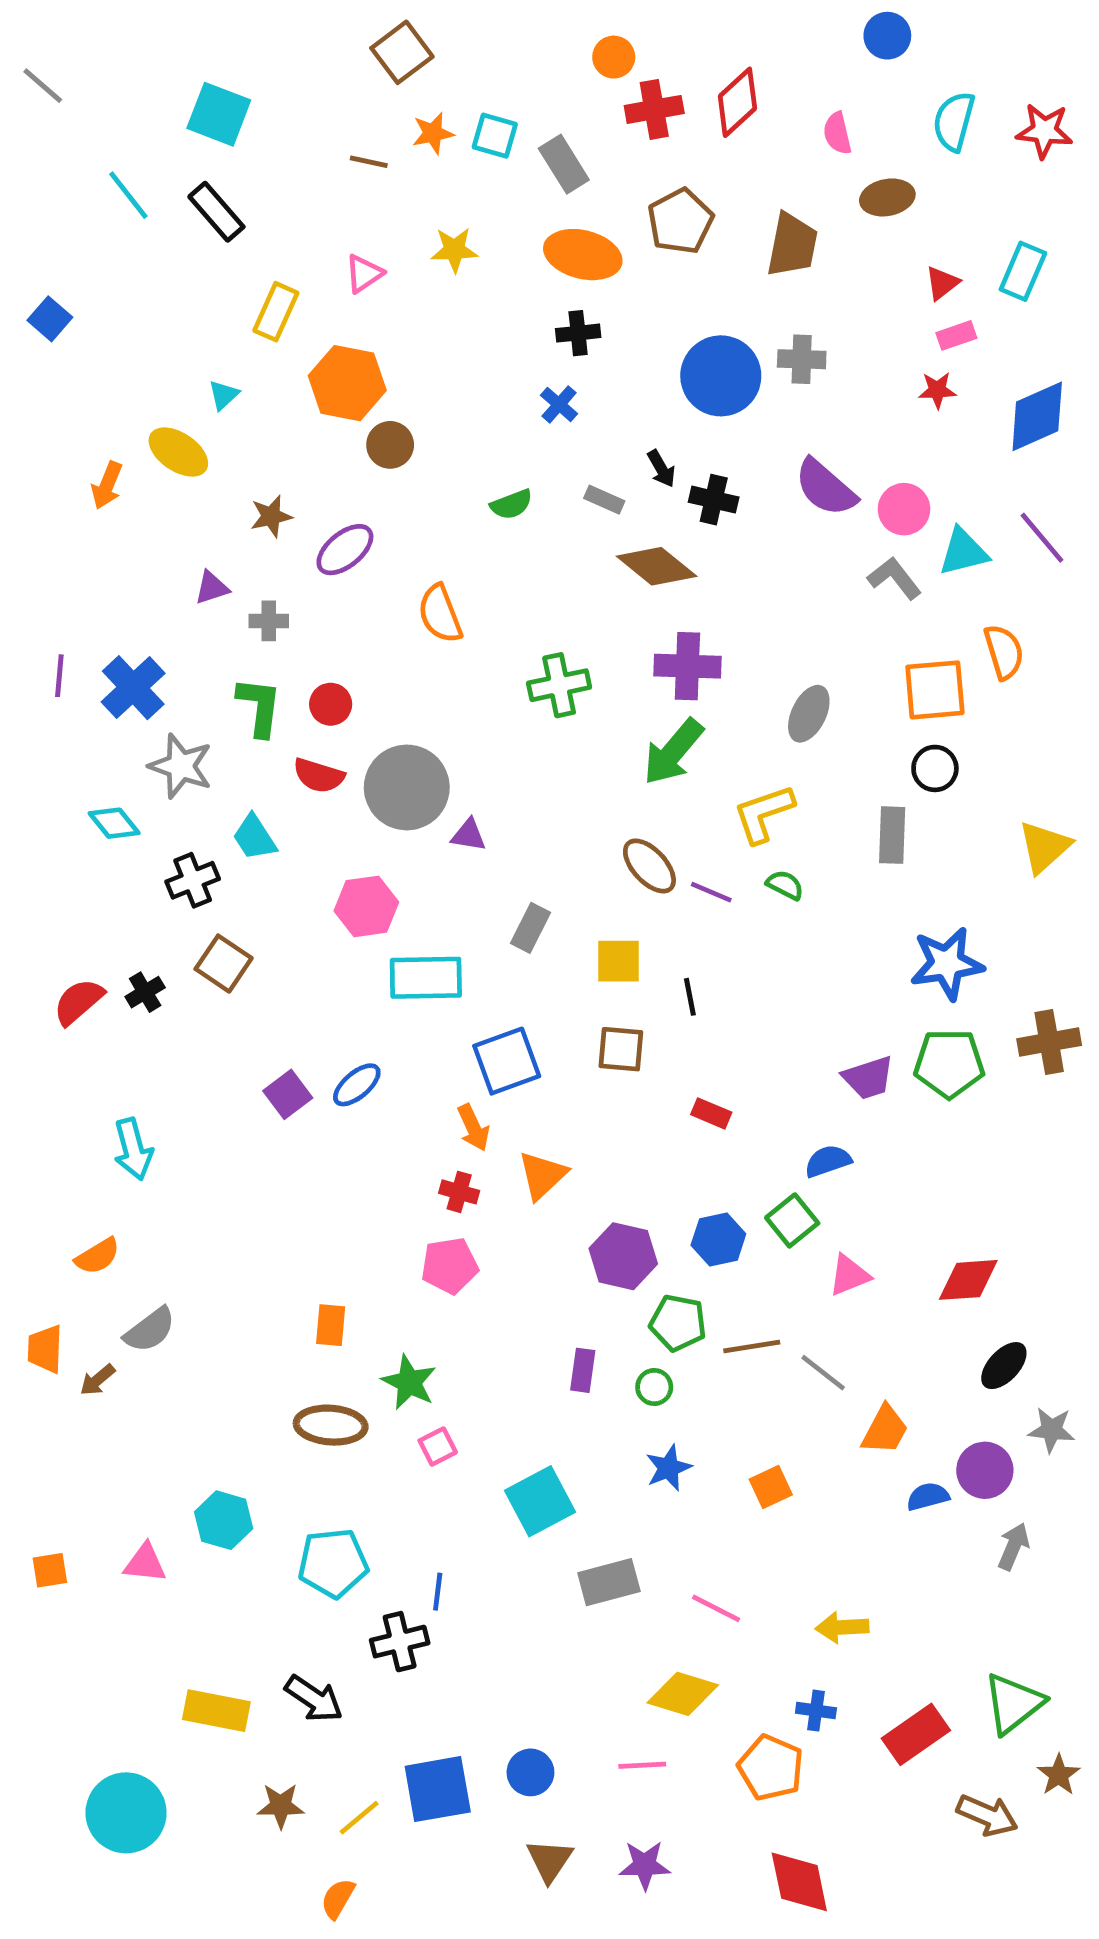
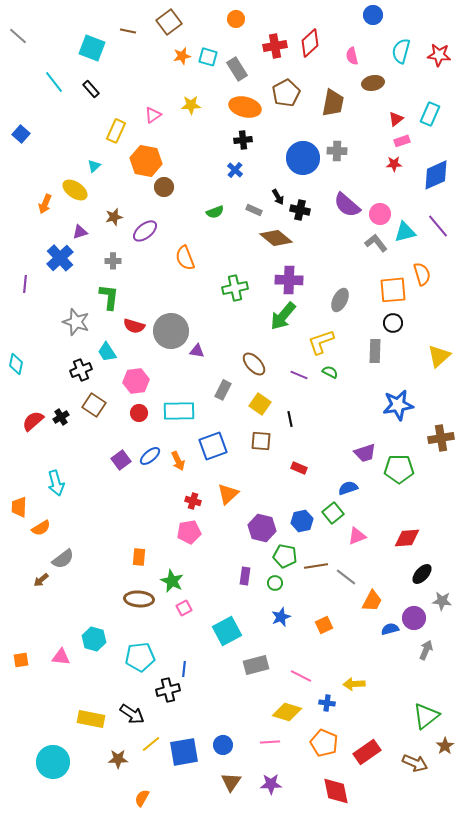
orange circle: (614, 57) -> (236, 19), moved
brown line: (369, 162) -> (128, 31), moved
black rectangle: (216, 212) -> (91, 89), size x0.7
purple triangle: (212, 588) -> (80, 232), moved
blue cross: (133, 688) -> (60, 258), moved
red circle: (331, 704) -> (139, 413), moved
cyan diamond: (114, 823) -> (16, 364), moved, turned 50
brown ellipse: (649, 866) -> (254, 364), moved
pink hexagon: (366, 906) -> (136, 381), moved
yellow square: (618, 961) -> (260, 404), turned 35
green pentagon: (949, 1063) -> (399, 469), moved
orange arrow: (473, 1128) -> (178, 461), moved
orange trapezoid: (45, 1349) -> (19, 507), moved
blue cross: (816, 1711) -> (327, 703), moved
red rectangle: (916, 1734) -> (367, 752), moved
yellow line: (359, 1818) -> (151, 744), moved

